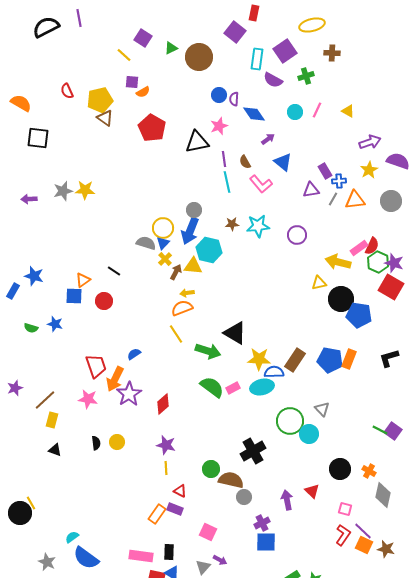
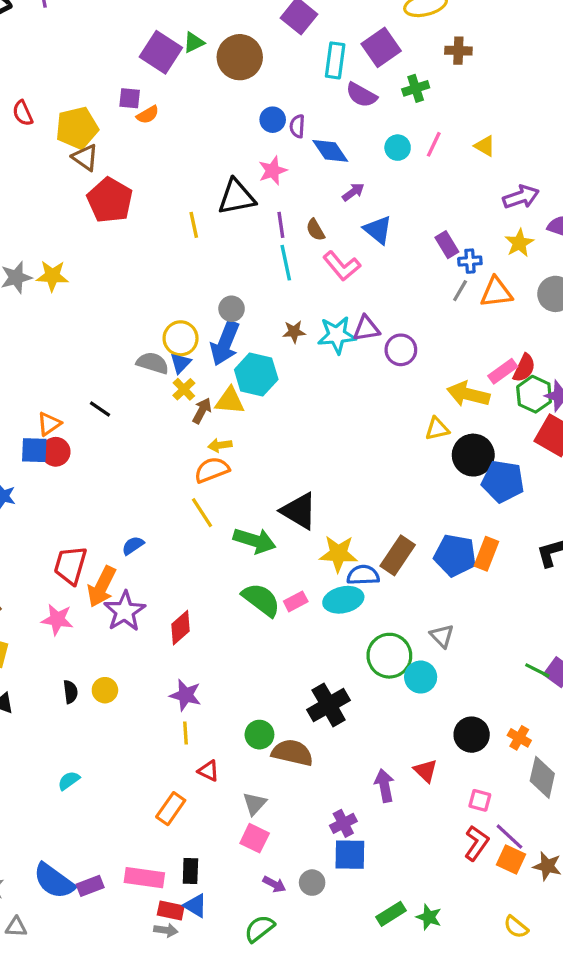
purple square: (143, 38) -> (161, 52), moved, size x1.4
yellow line: (124, 55) -> (194, 225), moved, turned 35
red pentagon: (152, 128) -> (110, 200), moved
purple triangle: (311, 190) -> (366, 328), moved
red circle: (104, 301) -> (56, 452), moved
red trapezoid: (96, 366) -> (70, 565), turned -145
gray circle: (244, 497) -> (312, 883), moved
purple rectangle: (175, 509) -> (90, 886), moved, turned -42
cyan semicircle: (72, 537) -> (69, 781), moved
gray triangle: (203, 567) -> (255, 804), moved

